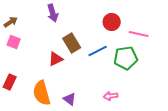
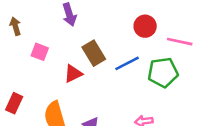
brown arrow: (11, 22) -> (15, 26), turned -72
pink square: (14, 42) -> (40, 52), moved

